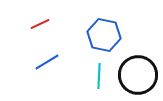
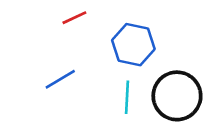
red line: (40, 24) -> (74, 18), moved

